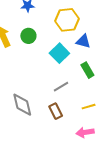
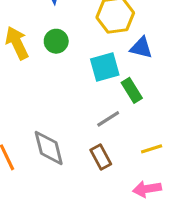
cyan square: (59, 53) -> (105, 67), turned 30
green rectangle: (87, 70) -> (132, 90), moved

